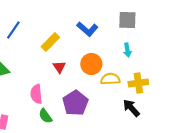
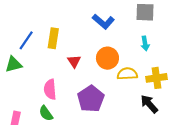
blue line: (13, 30) -> (26, 40), moved
yellow rectangle: (50, 42) -> (53, 38), moved, turned -36
green semicircle: (45, 116) -> (46, 113), moved

